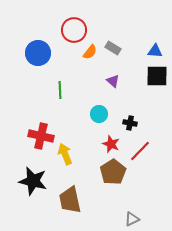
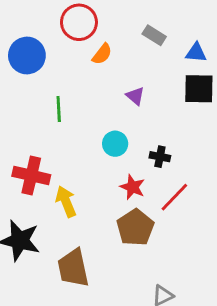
gray rectangle: (113, 48) -> (154, 35), moved

